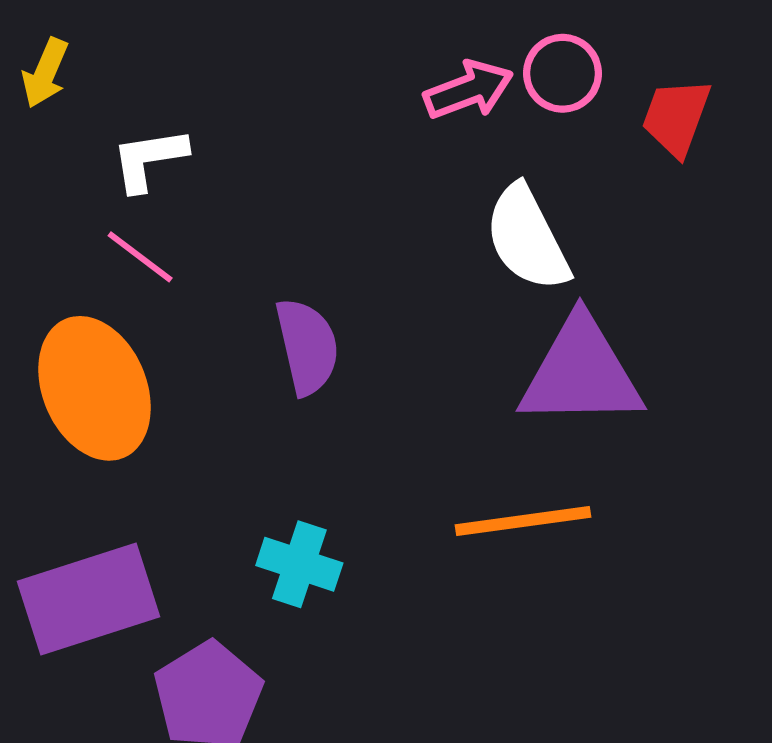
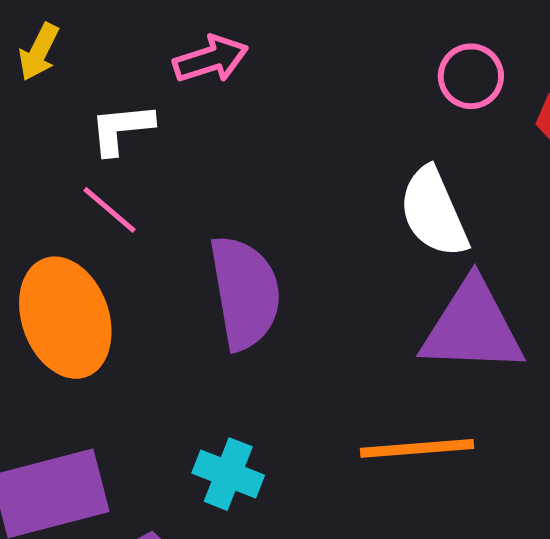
pink arrow: (469, 90) -> (211, 59), moved
purple semicircle: (307, 347) -> (245, 293), size x1.4

